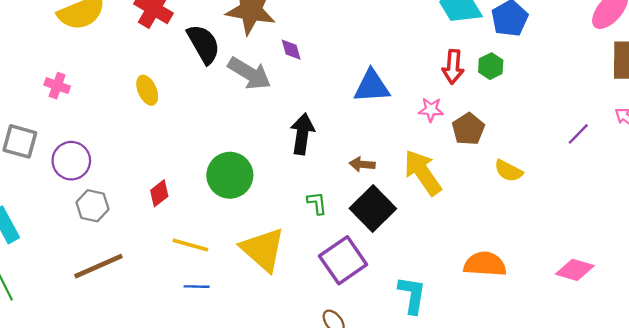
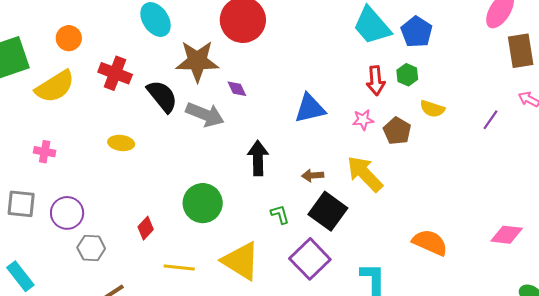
yellow ellipse: (147, 90) -> (121, 143), turned -50
yellow semicircle: (508, 171) -> (432, 109), moved
orange semicircle: (485, 264) -> (430, 242), turned 30

